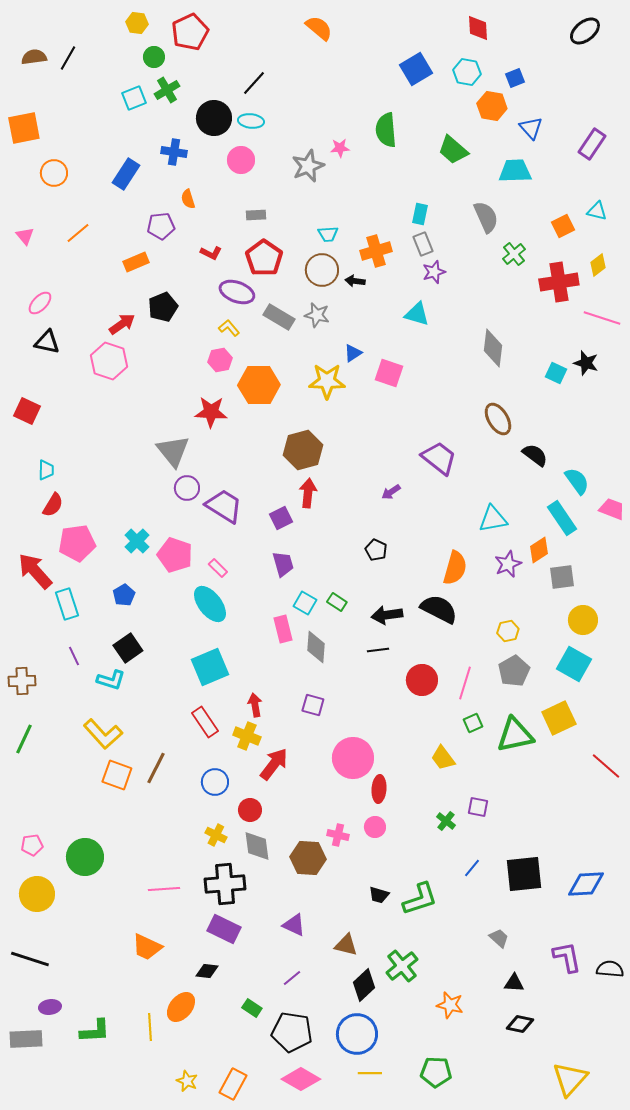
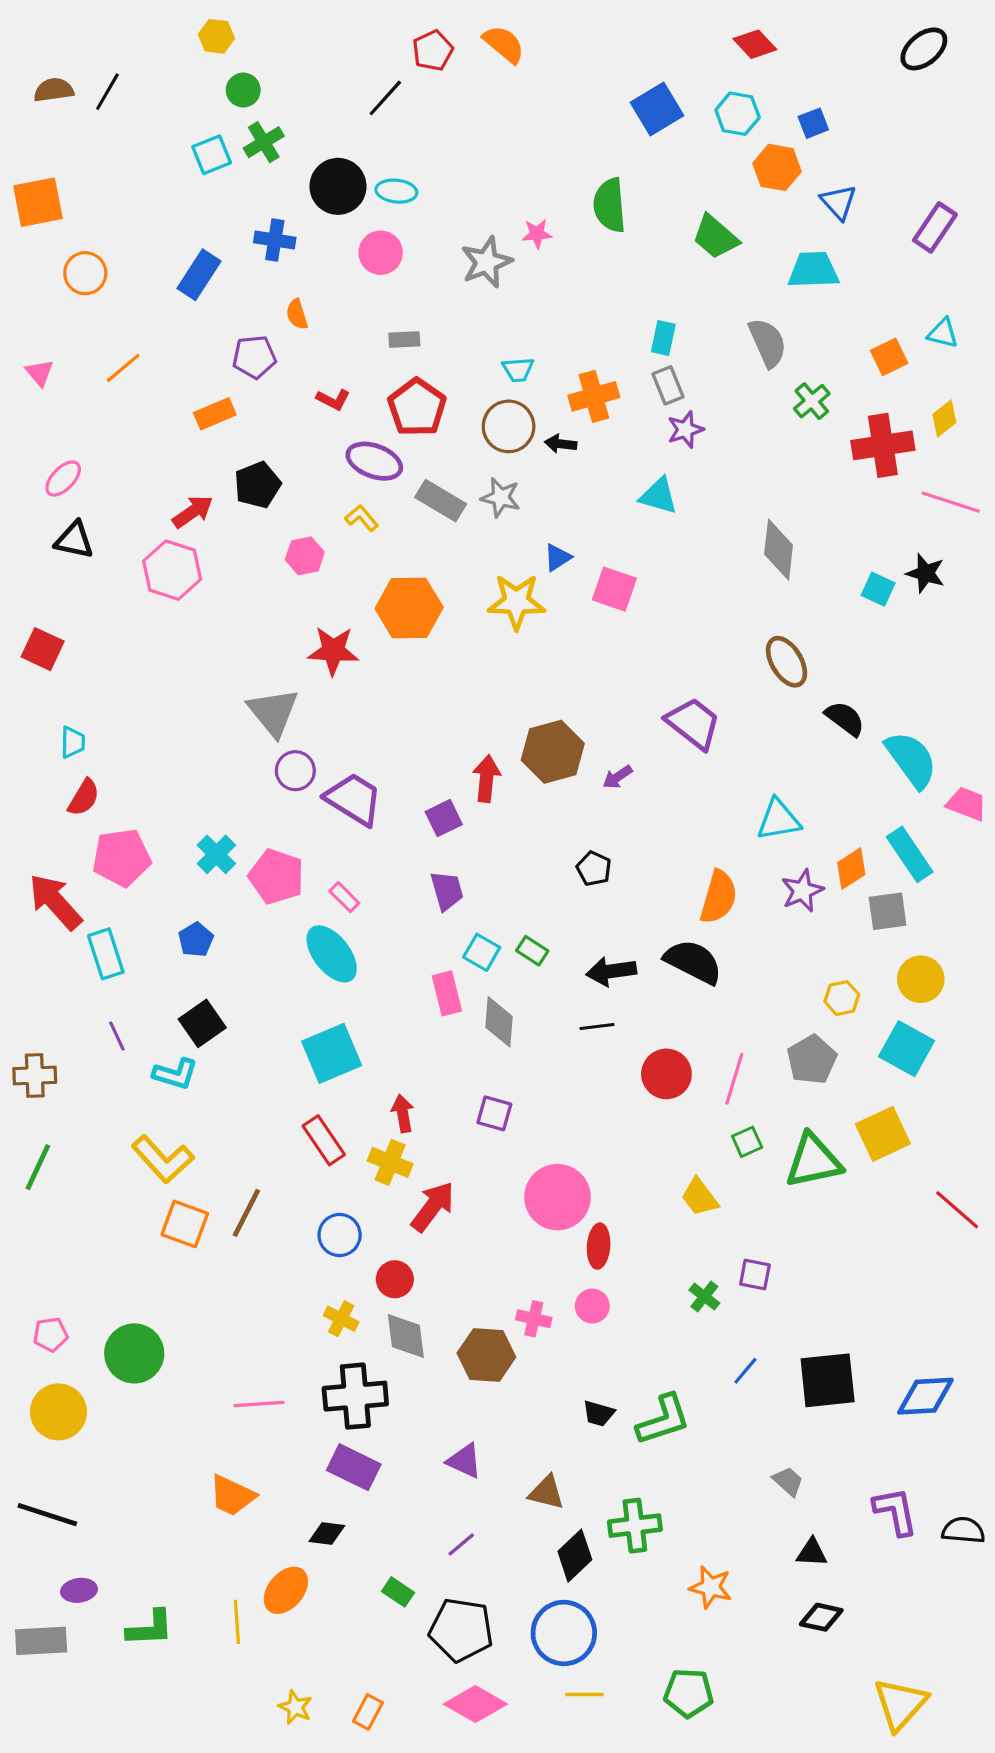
red diamond: (478, 28) -> (755, 44), turned -40
red pentagon: (190, 32) -> (433, 51), moved, size x0.7
black line: (254, 83) -> (385, 98), moved
pink hexagon: (220, 360) -> (305, 556), moved
brown hexagon: (303, 450) -> (553, 752), moved
cyan semicircle: (577, 481) -> (911, 760), size x1.4
cyan rectangle: (562, 518) -> (910, 854), moved
yellow hexagon: (508, 631) -> (842, 998), moved
green cross: (402, 966) -> (635, 1526), turned 32
orange rectangle: (233, 1084) -> (368, 1712), size x0.7

